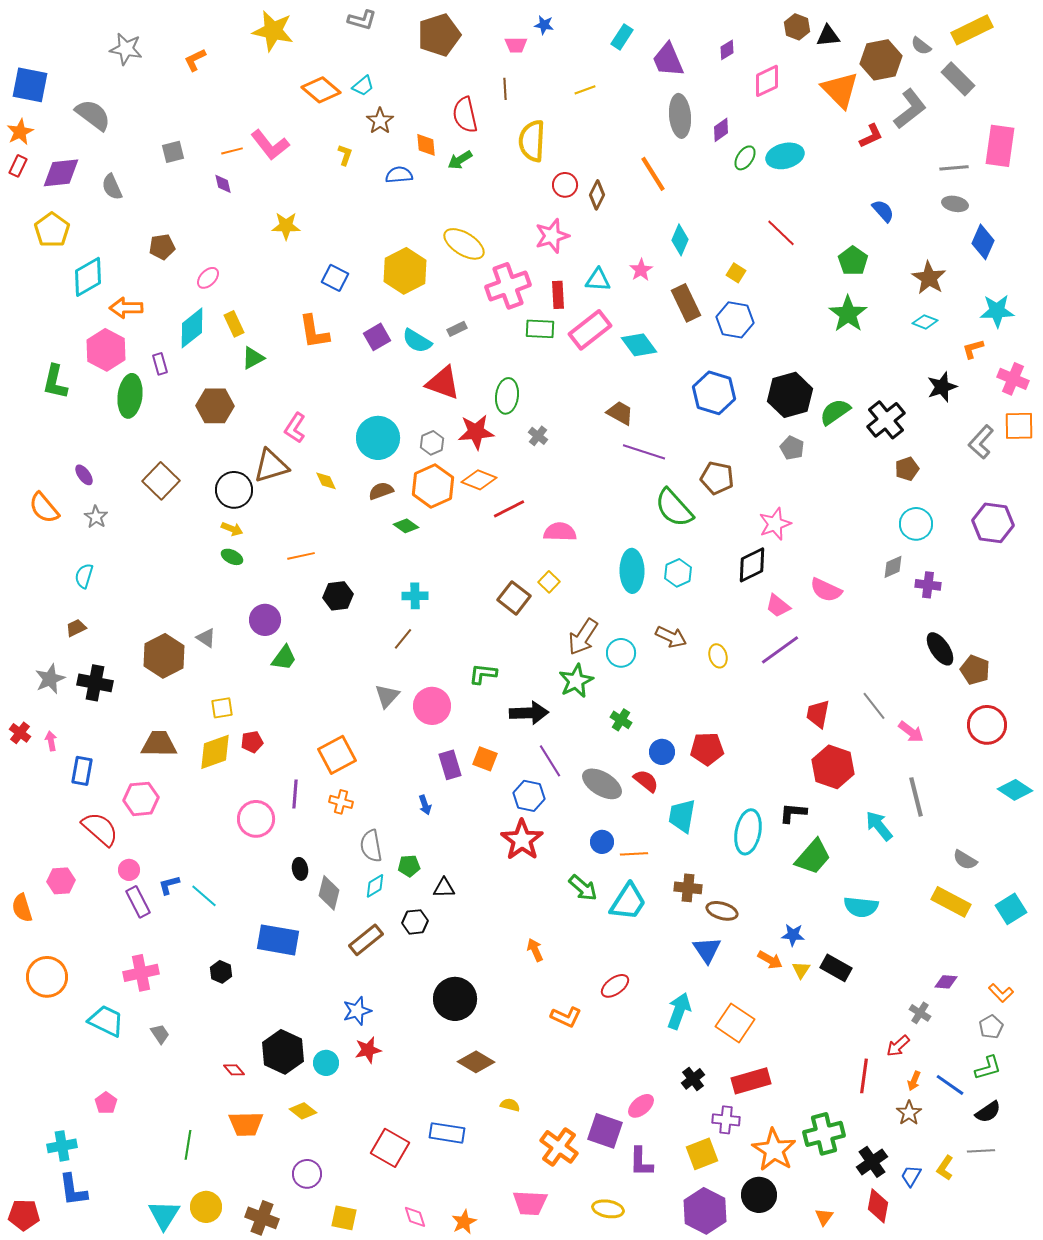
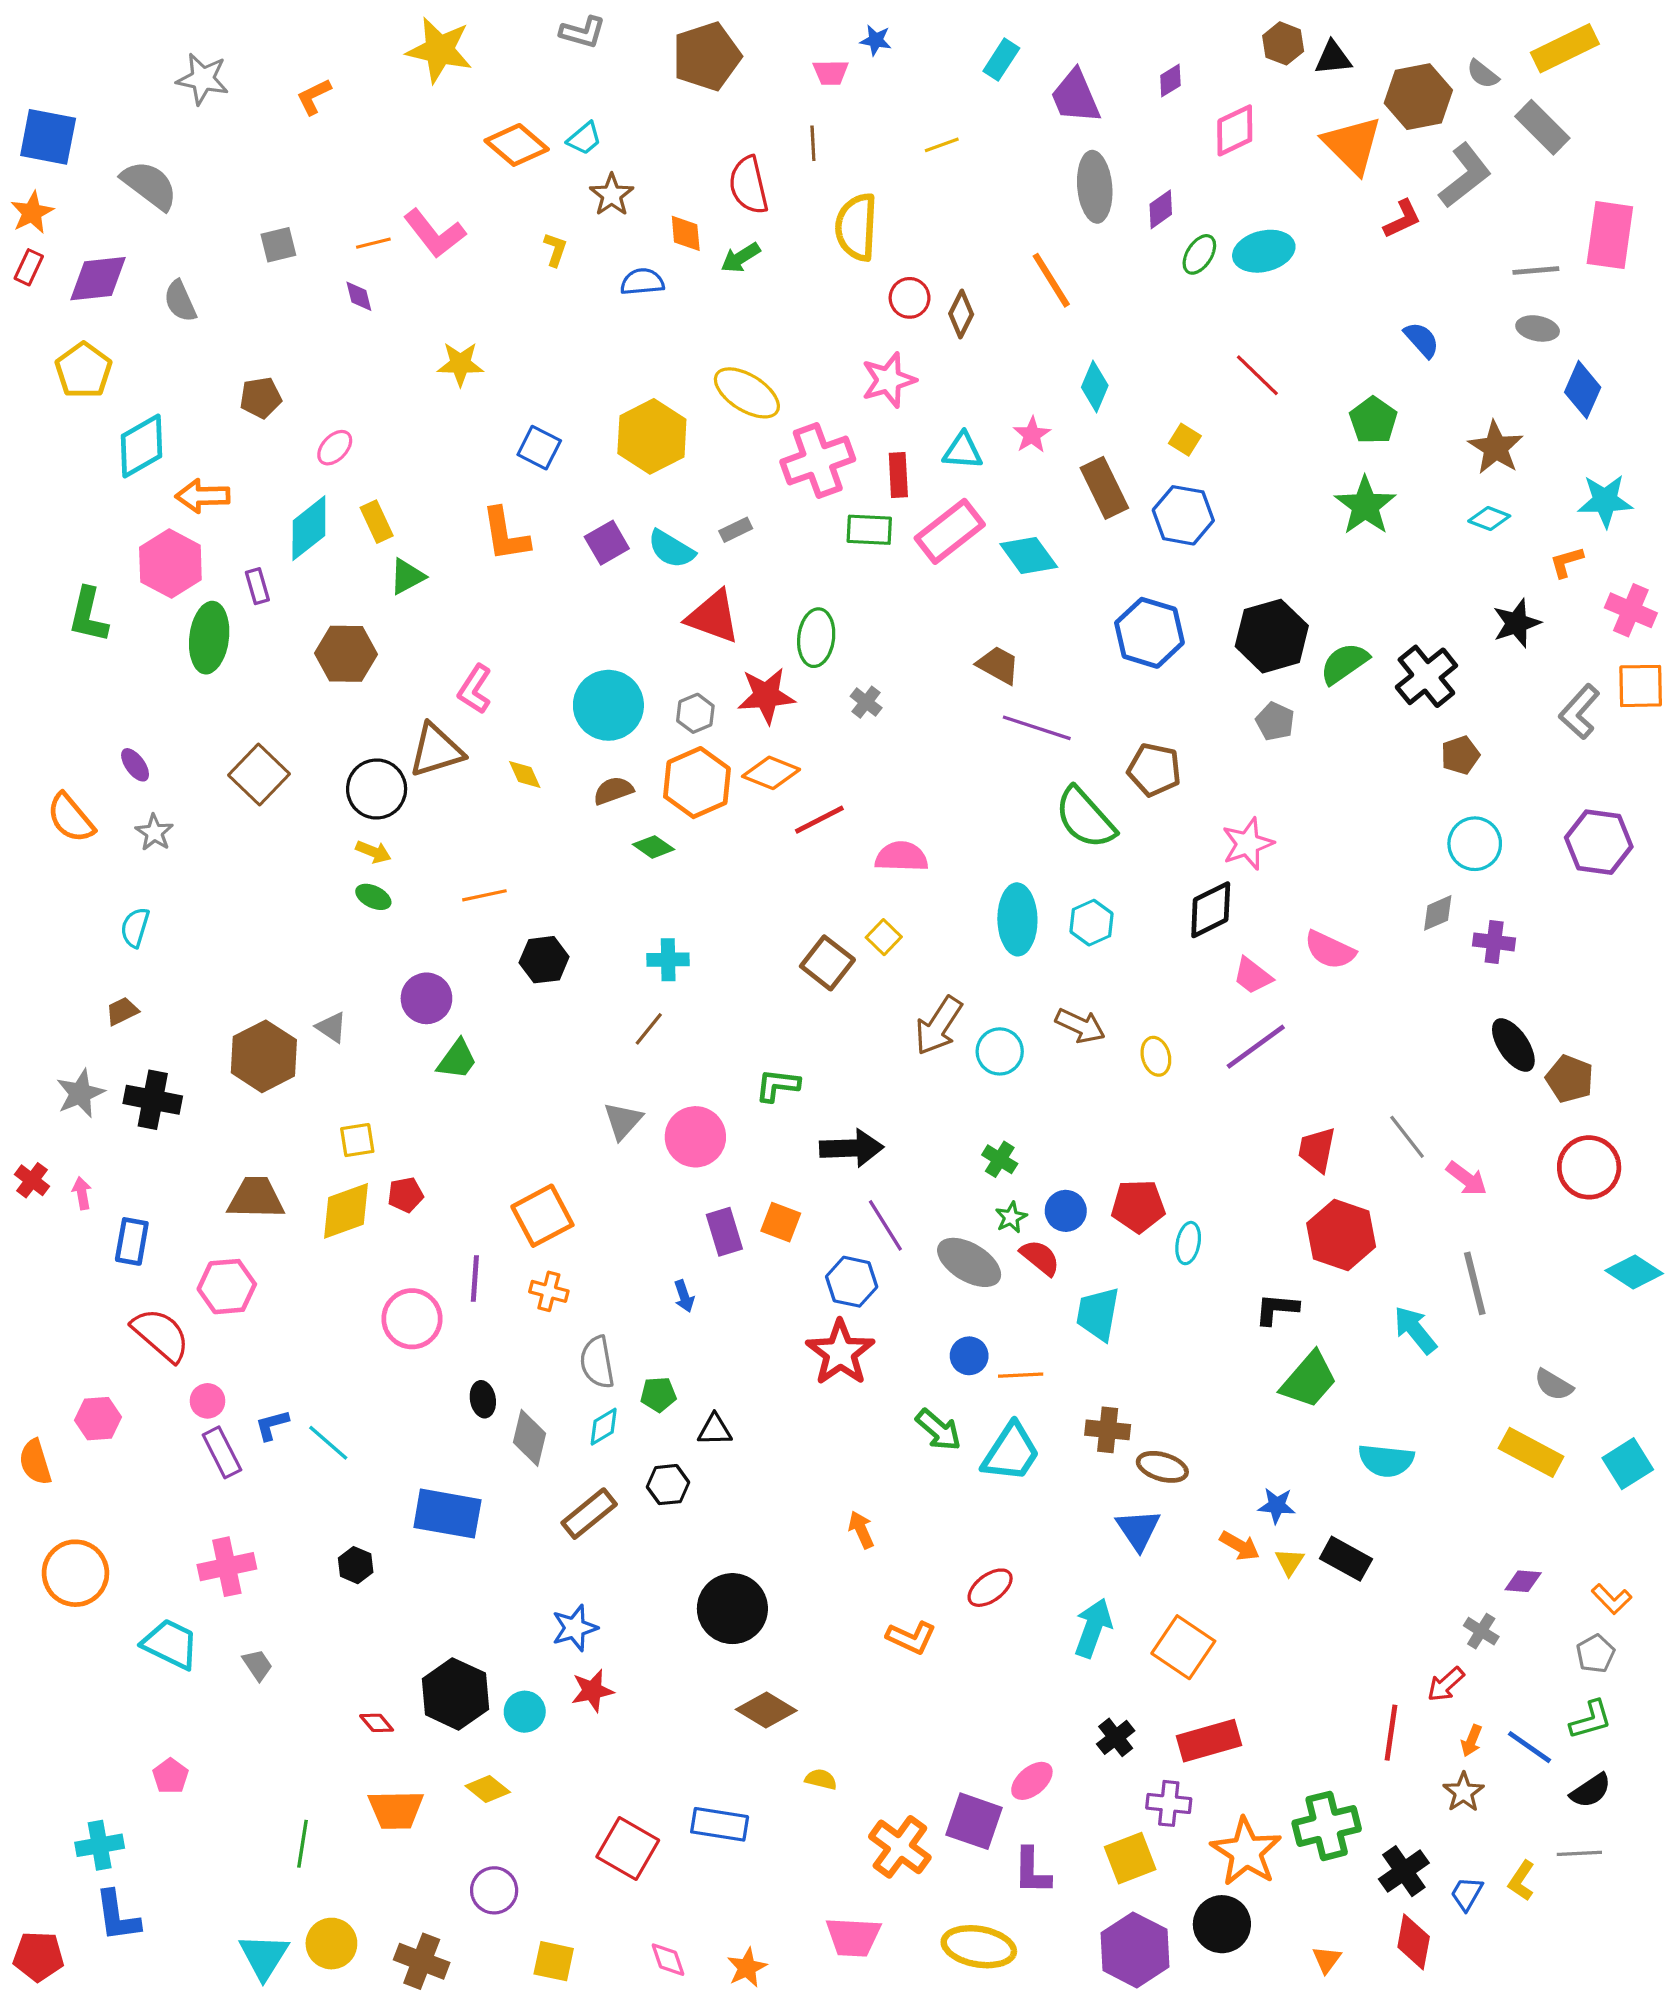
green star: (576, 681) -> (1011, 1217), moved, size x0.6
cyan ellipse: (748, 832) -> (1188, 1243), moved, size x0.6
yellow ellipse: (608, 1209) -> (979, 1947), size x1.4

